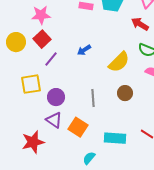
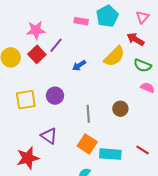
purple line: (51, 59) -> (56, 45), moved
yellow semicircle: (119, 62) -> (114, 56), moved
purple circle: (56, 97) -> (55, 96), moved
orange square: (78, 127) -> (87, 144), moved

